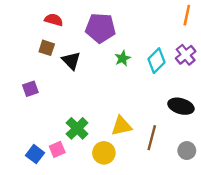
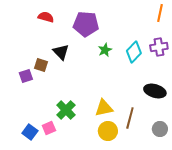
brown square: (47, 48) -> (41, 65), moved
purple cross: (186, 55) -> (159, 47), turned 30
yellow circle: (104, 153) -> (108, 131), moved

